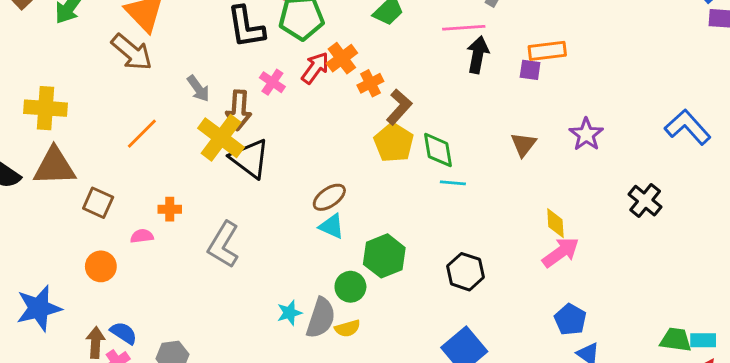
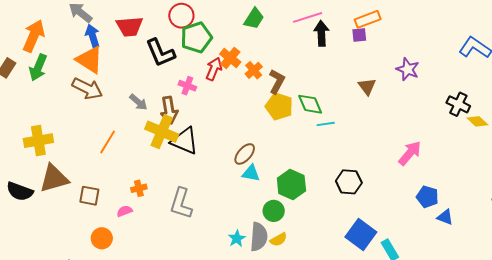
yellow diamond: (555, 223) -> (477, 121), moved, turned -30

